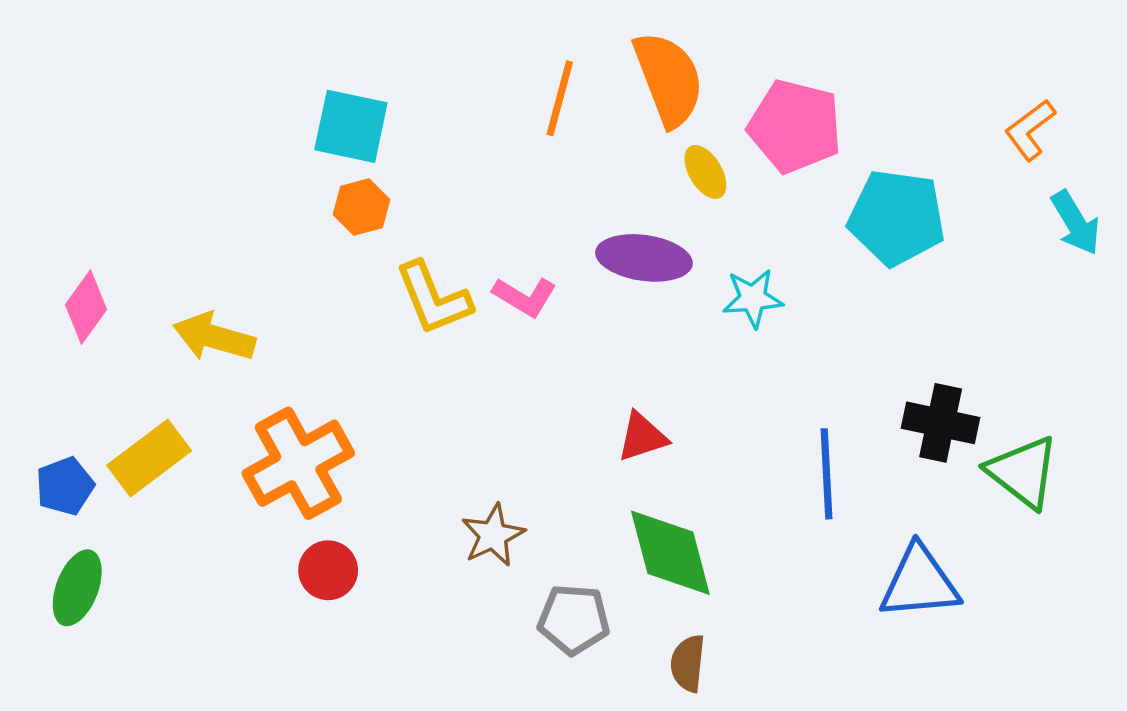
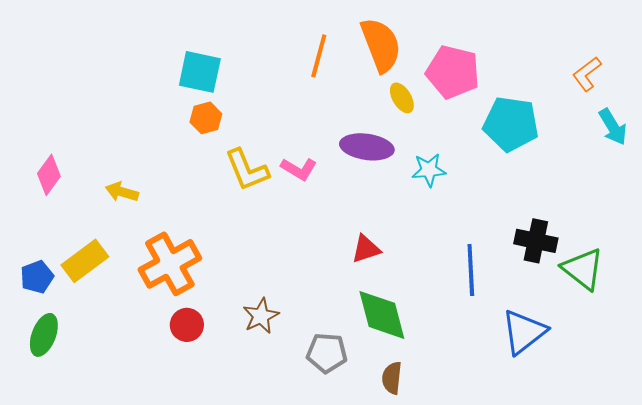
yellow arrow: (214, 337) -> (122, 192), size x0.7
brown star: (493, 535) -> (261, 316), moved
blue triangle: (919, 583) -> (524, 332), turned -33

